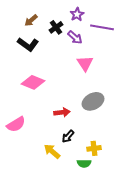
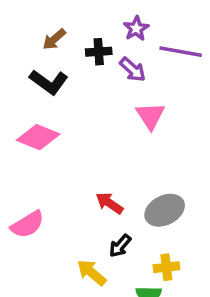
black cross: (56, 27) -> (99, 52), turned 32
pink diamond: (33, 82) -> (38, 137), moved
gray ellipse: (93, 101) -> (165, 210), moved
red arrow: (62, 112) -> (109, 203), turned -140

